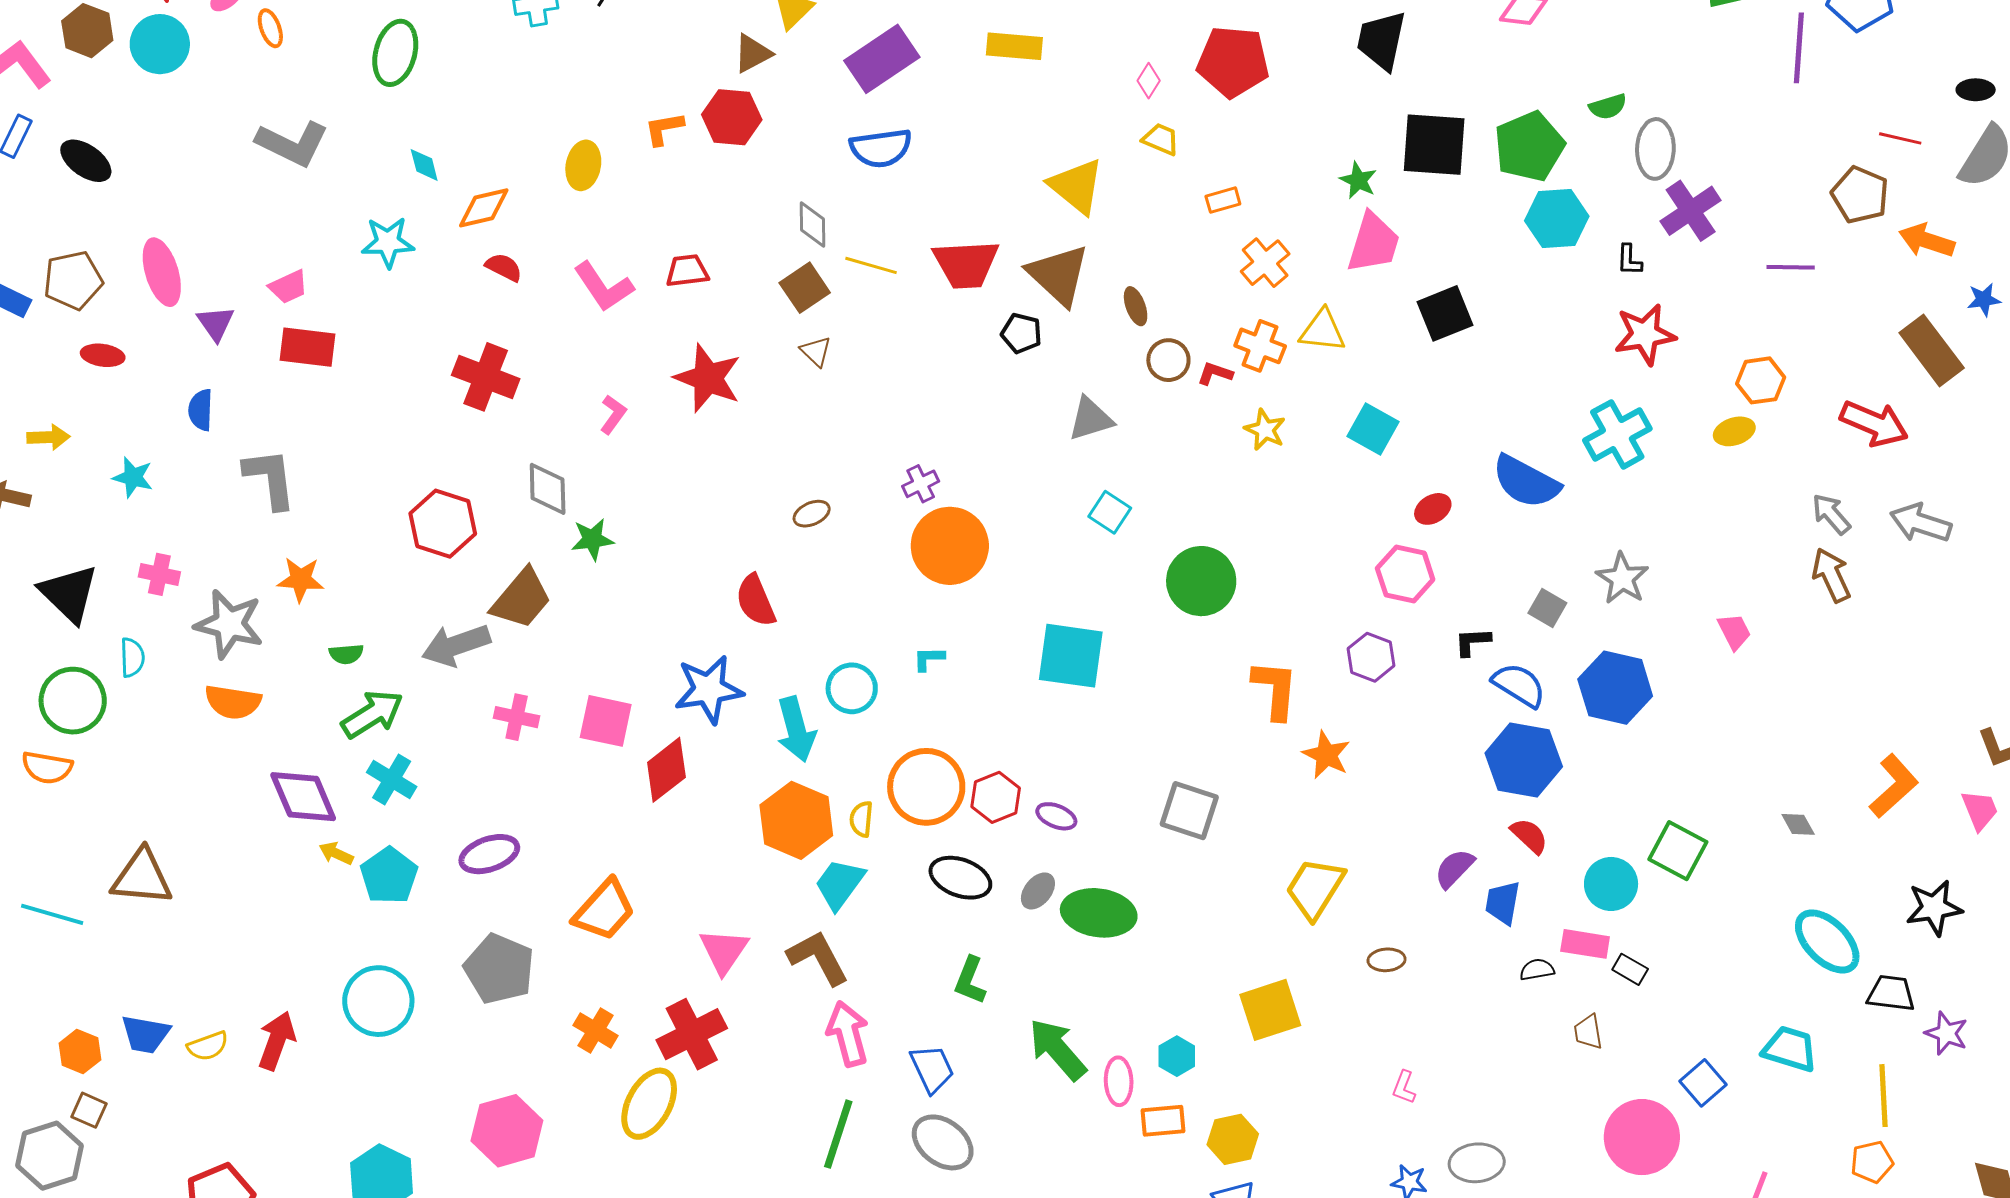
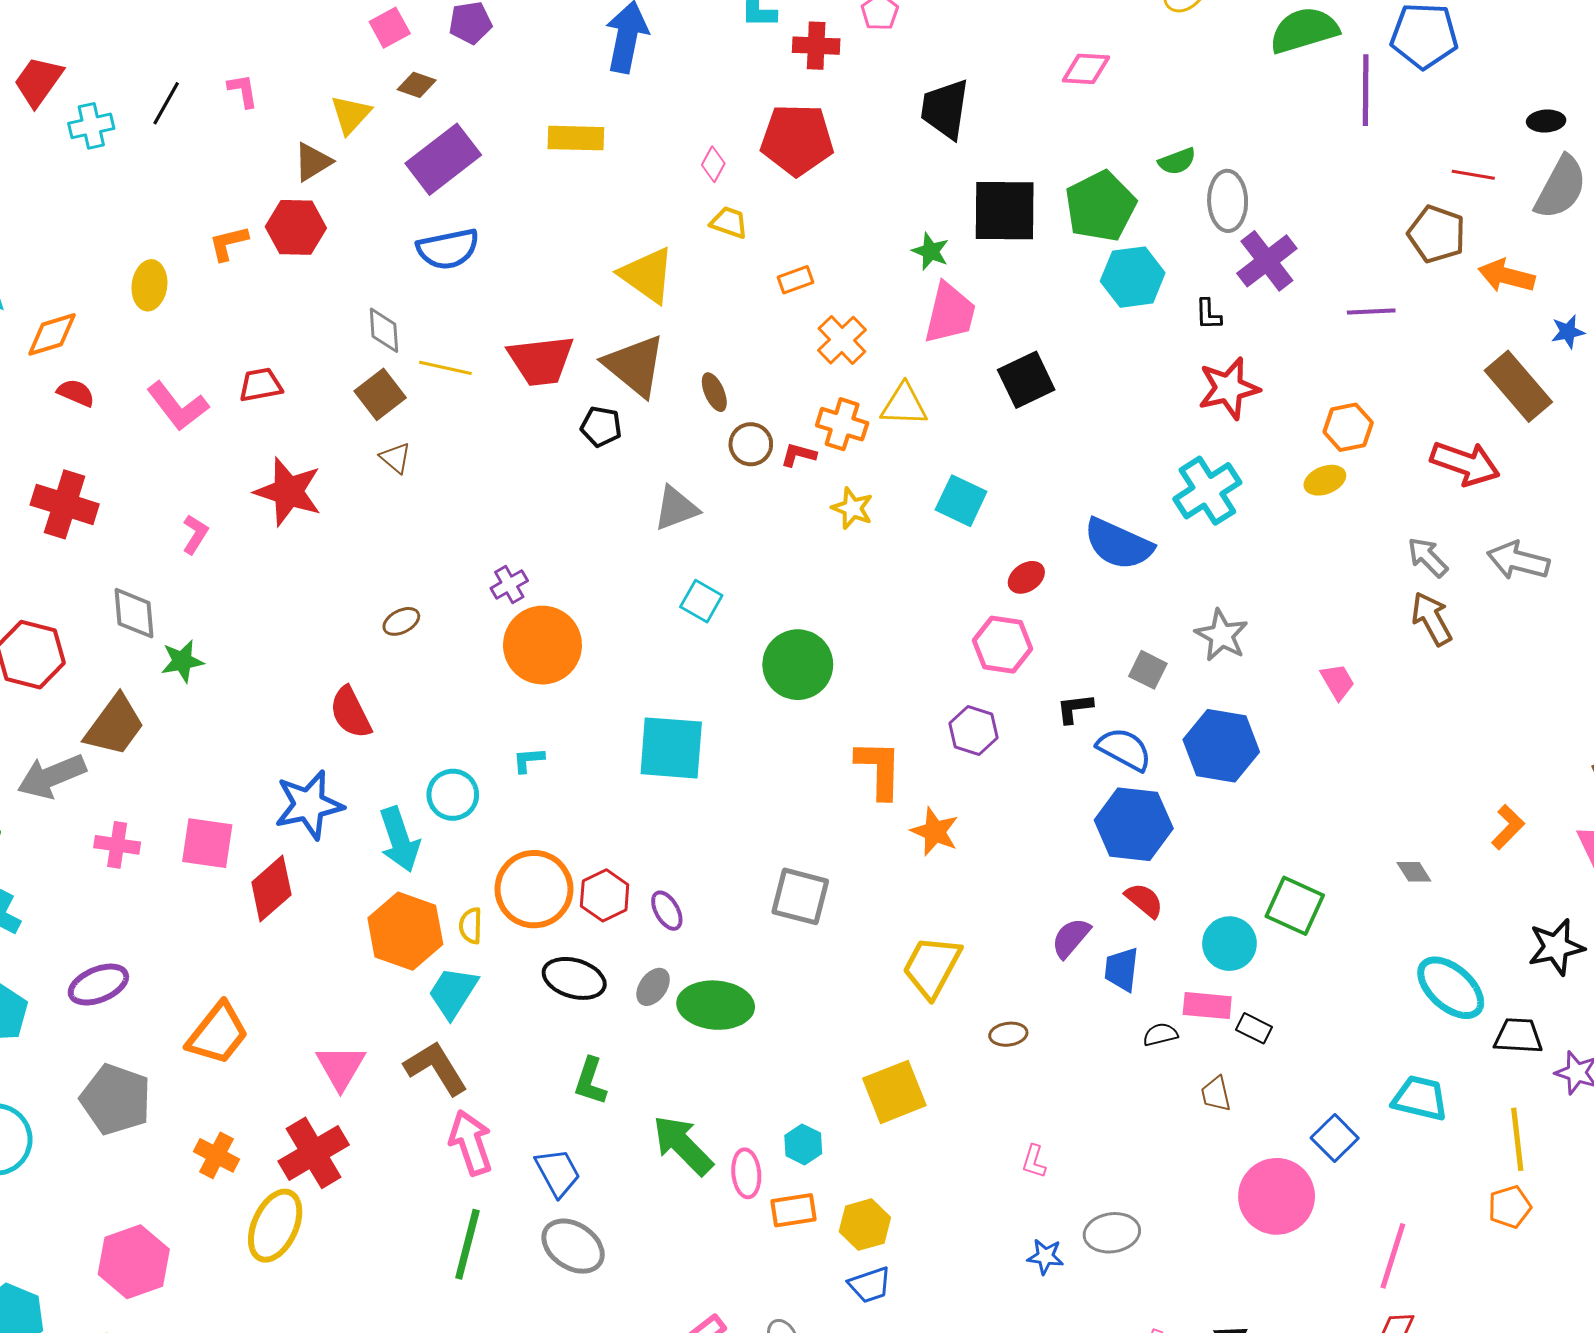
orange L-shape: (1894, 786) -> (1508, 827), size x0.7
purple ellipse: (1056, 816) -> (667, 911), turned 42

